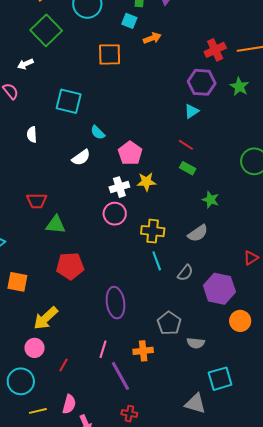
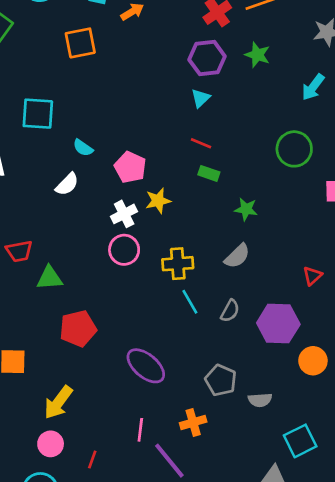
purple ellipse: (116, 303) -> (146, 366), turned -32

